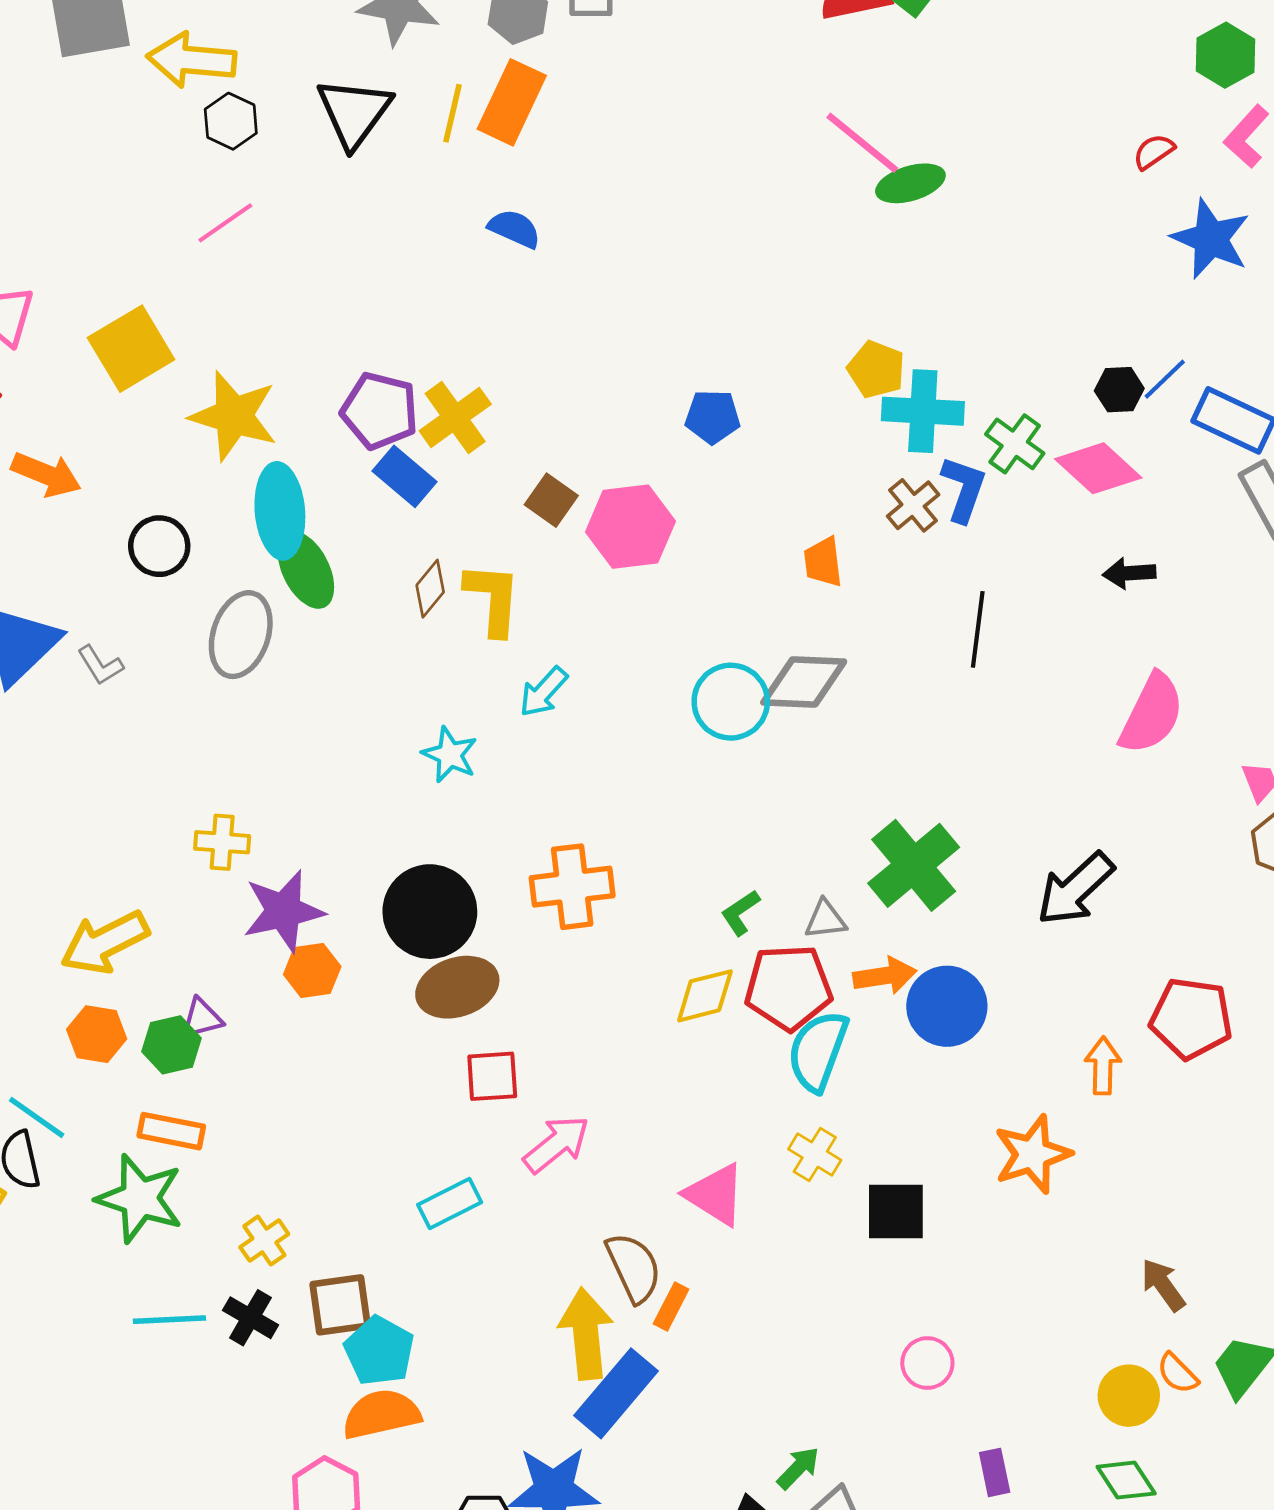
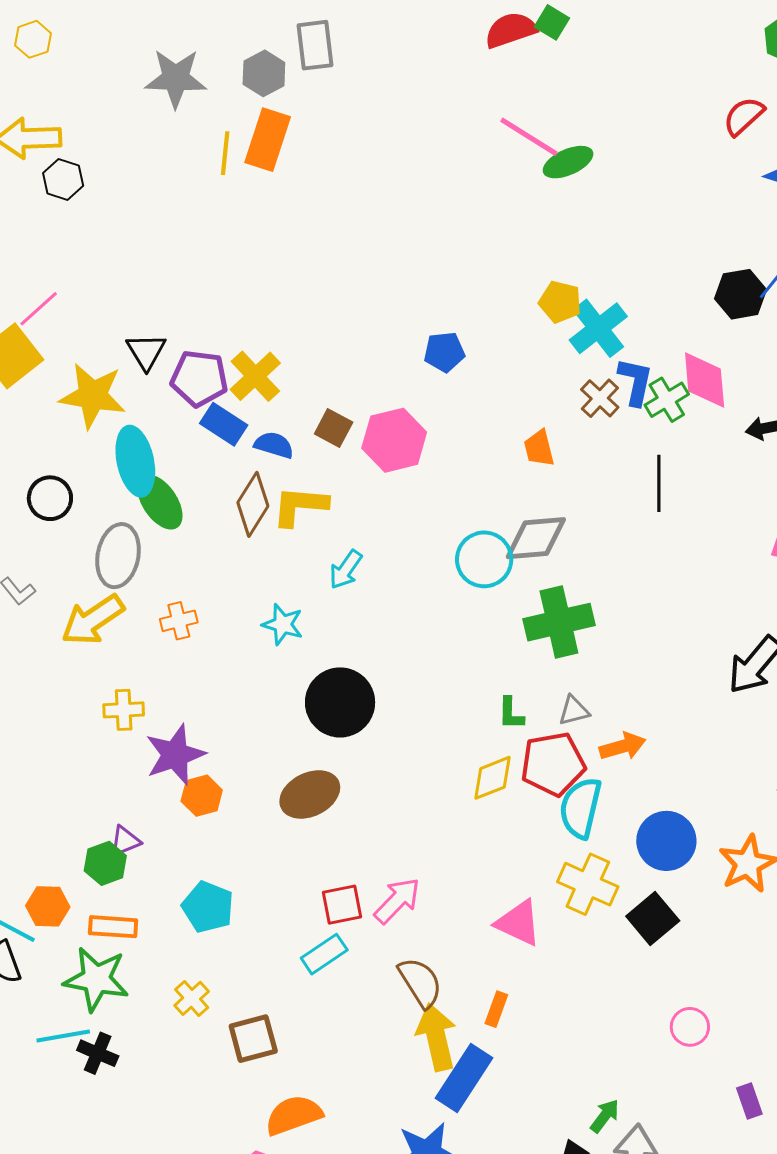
black triangle: (354, 112) -> (146, 351), moved, size x0.7
red semicircle: (1154, 152) -> (744, 116), size x1.4
pink line: (225, 223) -> (39, 309), moved
blue semicircle: (514, 229) -> (274, 445), moved
black hexagon: (1119, 390) -> (741, 294), size x1.4
cyan cross: (923, 411) -> (598, 328), turned -34
green cross: (1015, 444) -> (667, 400), moved, turned 30
pink diamond: (1098, 468) -> (705, 380), moved, turned 50
brown diamond: (430, 589) -> (253, 504), size x1.5
yellow L-shape: (493, 599) -> (300, 506), turned -82
green cross: (914, 865) -> (559, 622), moved, turned 34
orange cross: (572, 887) -> (179, 621), moved, size x0.6
black circle: (430, 912) -> (340, 702), moved
green L-shape: (740, 913) -> (511, 713), turned -48
yellow arrow: (105, 942) -> (93, 620), moved
blue circle: (947, 1006) -> (666, 841), moved
orange hexagon: (97, 1034) -> (48, 906), moved
red square: (492, 1076) -> (342, 905), moved
yellow cross: (815, 1155) -> (588, 884), size x1.5
black square: (896, 1211) -> (653, 918), turned -33
brown semicircle: (634, 1268) -> (420, 982), moved
black cross: (251, 1318) -> (98, 1053), moved
cyan line: (169, 1320) -> (63, 1036), moved
cyan pentagon: (379, 1351) -> (208, 907), moved

